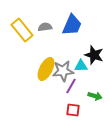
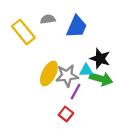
gray semicircle: (45, 27) -> (48, 19), moved
green arrow: (95, 96) -> (101, 79), moved, size x1.5
red square: (73, 110) -> (66, 114), moved, turned 32

